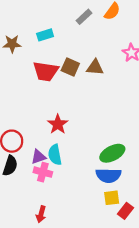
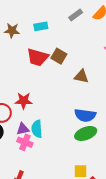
brown triangle: (95, 67) -> (81, 76), moved
red star: (58, 124) -> (24, 101), moved, turned 30
blue semicircle: (108, 175) -> (85, 115), moved

